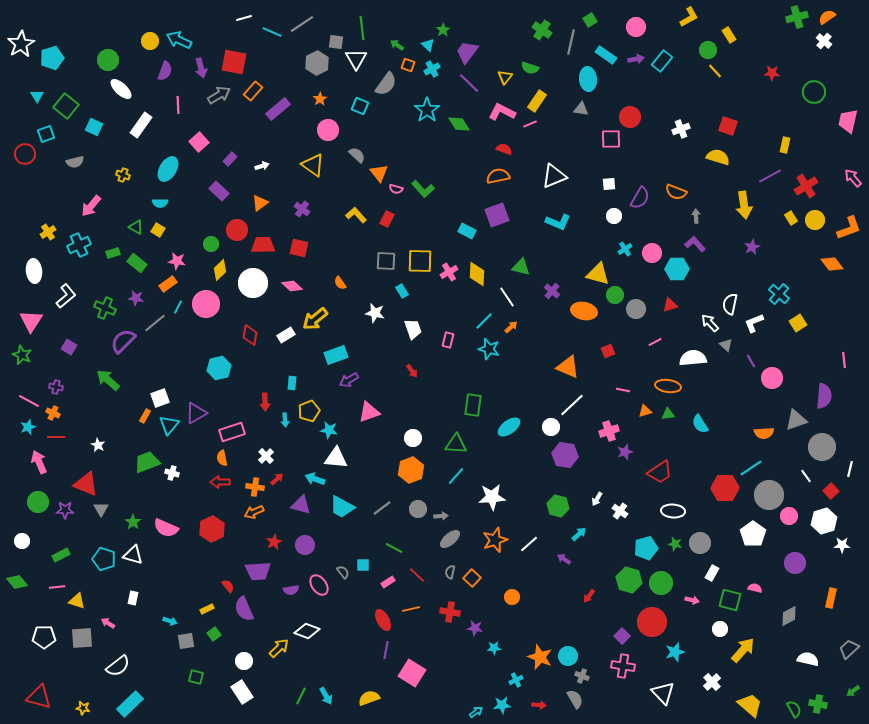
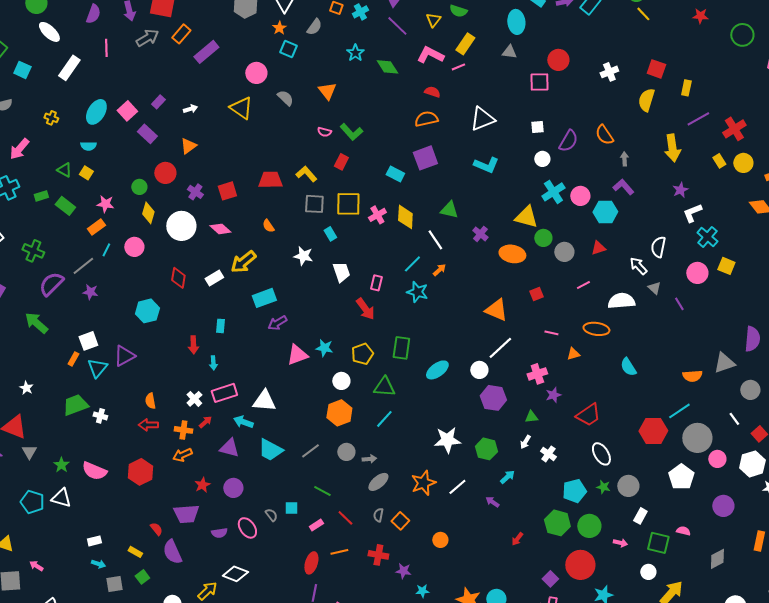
gray semicircle: (386, 84) -> (314, 27), size x0.7
orange star: (320, 99) -> (279, 28), moved
cyan star: (427, 110) -> (355, 53), size x0.7
pink square: (199, 142) -> (127, 111), moved
yellow rectangle: (785, 145) -> (686, 88), moved
yellow semicircle: (718, 157) -> (646, 100), turned -90
orange triangle: (379, 173) -> (327, 91), moved
orange semicircle: (676, 192) -> (604, 135), turned 35
purple cross: (302, 209) -> (195, 192), moved
yellow L-shape: (356, 215) -> (306, 174), moved
red rectangle: (387, 219) -> (341, 162), moved
red trapezoid: (263, 245) -> (270, 180), moved
red square: (299, 248) -> (227, 191), turned -30
cyan cross: (625, 249) -> (553, 192), size x1.6
yellow diamond: (220, 270) -> (148, 213), turned -30
purple star: (136, 298) -> (90, 292), moved
pink circle: (206, 304) -> (134, 247), size x0.7
white L-shape: (754, 323) -> (692, 213), moved
yellow square: (798, 323) -> (726, 266), turned -36
red arrow: (412, 371) -> (365, 309), moved, size x1.6
pink circle: (772, 378) -> (697, 273), moved
yellow pentagon: (309, 411) -> (362, 354), moved
green triangle: (668, 414) -> (531, 417), moved
cyan star: (329, 430) -> (324, 348), moved
pink rectangle: (232, 432) -> (224, 393), moved
gray circle: (822, 447) -> (750, 390), size x0.7
white star: (492, 497) -> (447, 440), moved
white ellipse: (673, 511) -> (601, 454), turned 55
white rectangle: (133, 598) -> (94, 541), moved, turned 64
yellow rectangle: (207, 609) -> (135, 552), turned 56
red ellipse: (383, 620) -> (311, 563), turned 45

